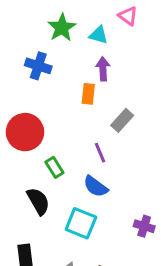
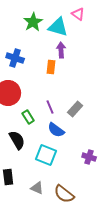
cyan triangle: (99, 35) -> (58, 27), size x1.5
blue cross: (38, 66) -> (15, 58), moved
gray rectangle: (122, 120) -> (75, 109), moved
purple line: (100, 153) -> (50, 107), moved

